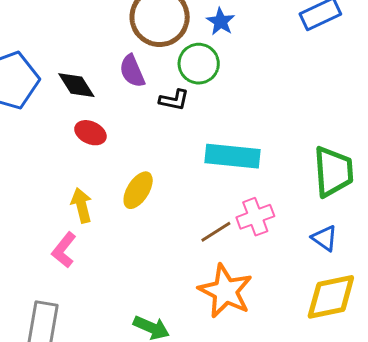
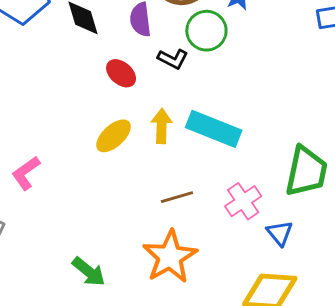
red ellipse: (90, 133) -> (121, 73), moved
yellow arrow: (82, 205) -> (162, 126), moved
pink cross: (255, 217) -> (243, 201), moved, turned -30

